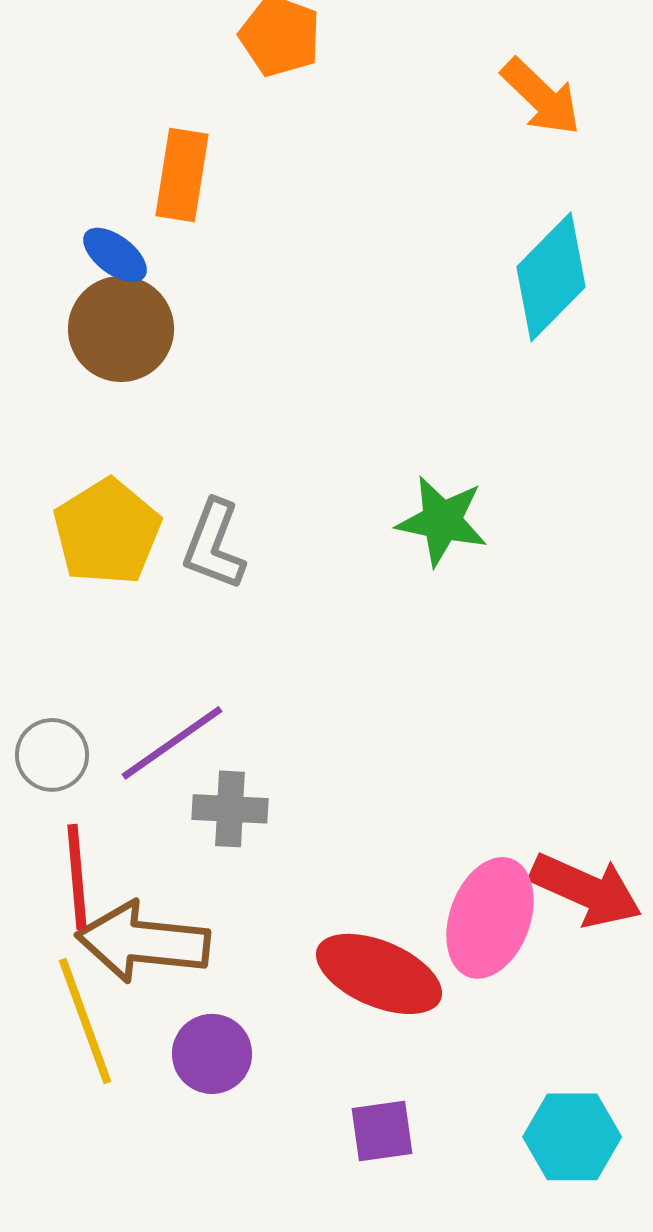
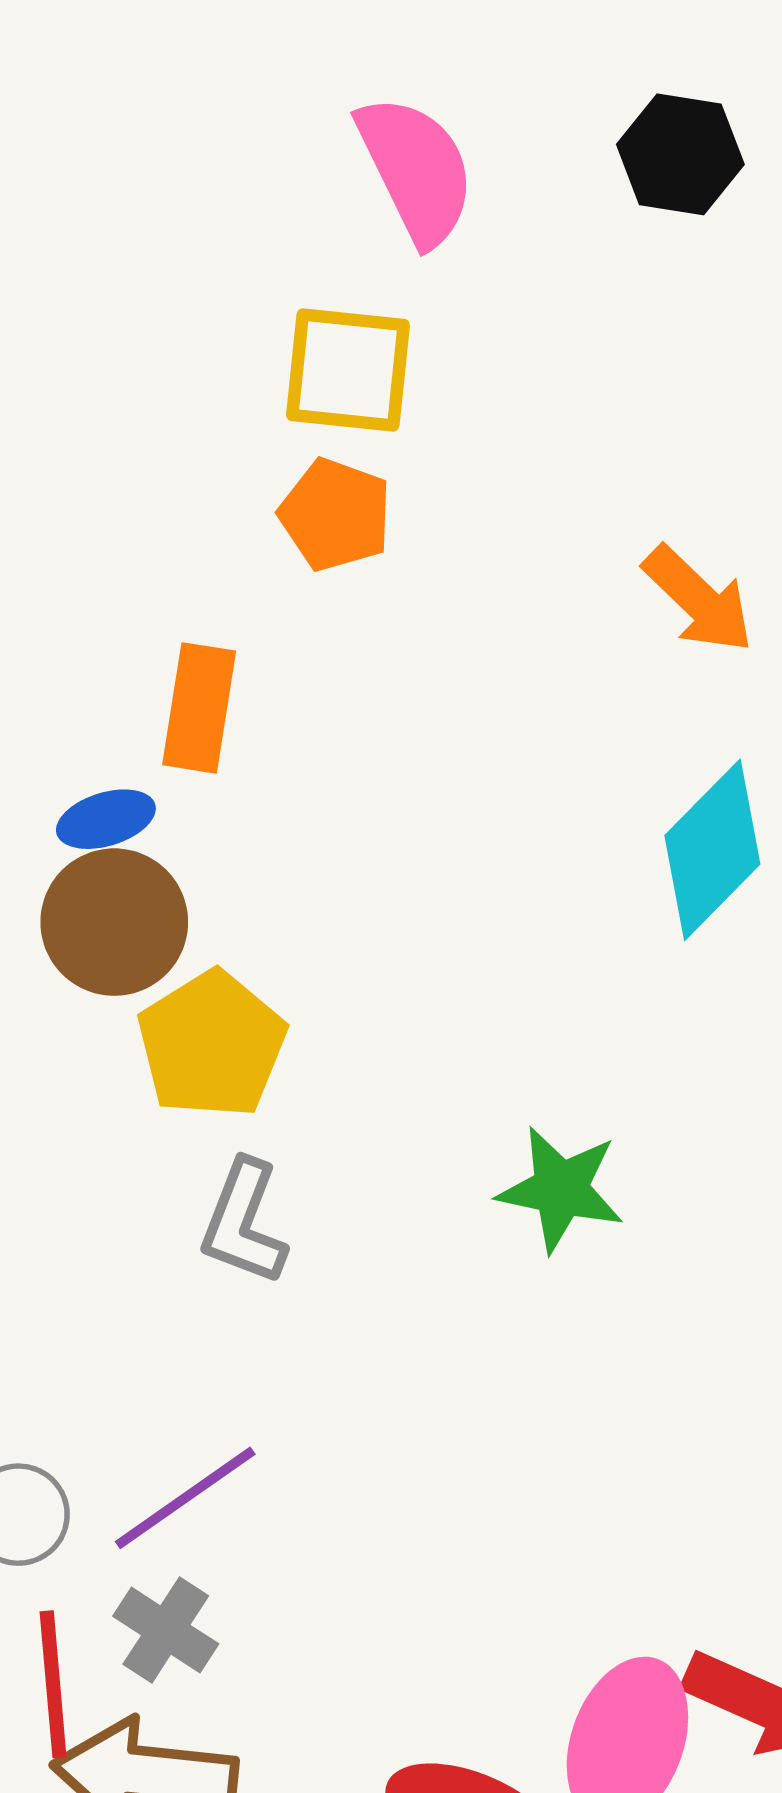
blue ellipse: (115, 255) -> (106, 819), turned -54
yellow pentagon: (107, 532) -> (212, 1044), moved
gray cross: (230, 809) -> (166, 1630), moved, turned 30

